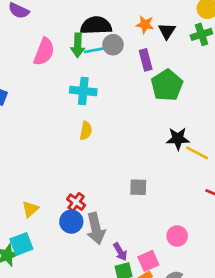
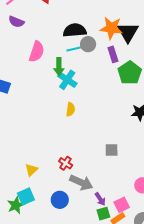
orange star: (145, 25) -> (111, 28), size x1.6
black triangle: (167, 31) -> (128, 32), size x1.6
green arrow: (78, 45) -> (59, 67), moved
cyan cross: (83, 91) -> (67, 80), turned 30
blue circle: (71, 222) -> (60, 200), moved
gray arrow: (96, 229) -> (81, 182), turned -50

